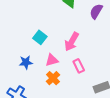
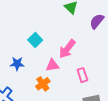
pink triangle: (52, 60) -> (52, 65), moved
pink rectangle: (79, 66) -> (82, 75), moved

